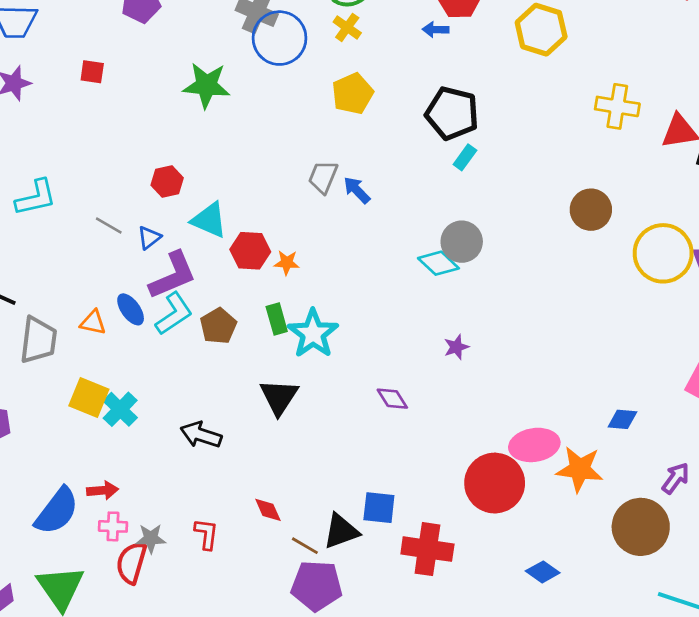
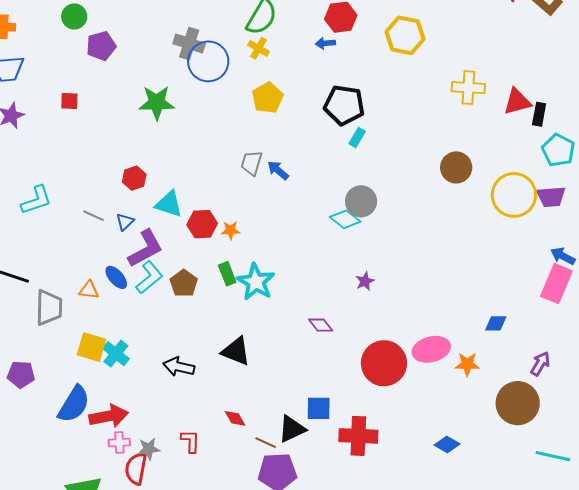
black triangle: (279, 397) -> (236, 351), moved, turned -36
orange star: (580, 469) -> (467, 364), size x0.7
red circle: (495, 483) -> (384, 363), moved
red arrow: (102, 490) -> (109, 416), size x1.6
blue semicircle: (57, 511) -> (74, 404), moved

